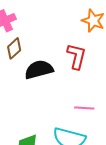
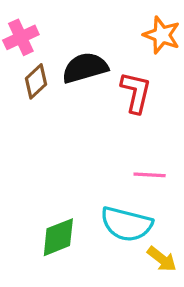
black semicircle: (39, 70) -> (85, 68), moved

